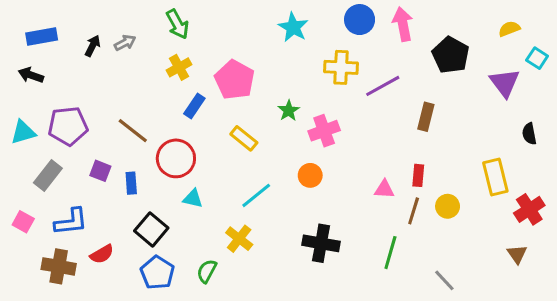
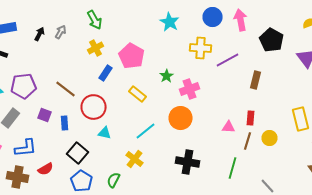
gray arrow: (125, 43) -> (60, 32), turned -32
orange circle: (310, 175) -> (180, 118), size x1.5

